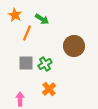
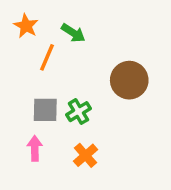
pink arrow: (20, 99) -> (35, 148), moved

